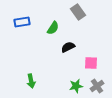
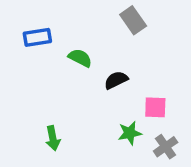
green semicircle: (53, 28) -> (80, 58), moved, turned -96
green star: (76, 86) -> (130, 133), moved

